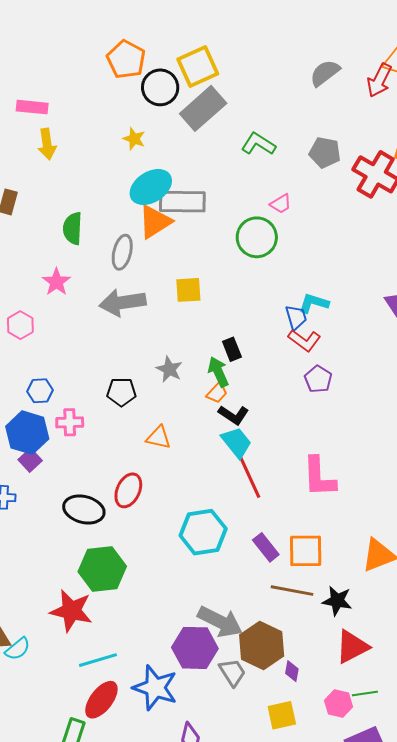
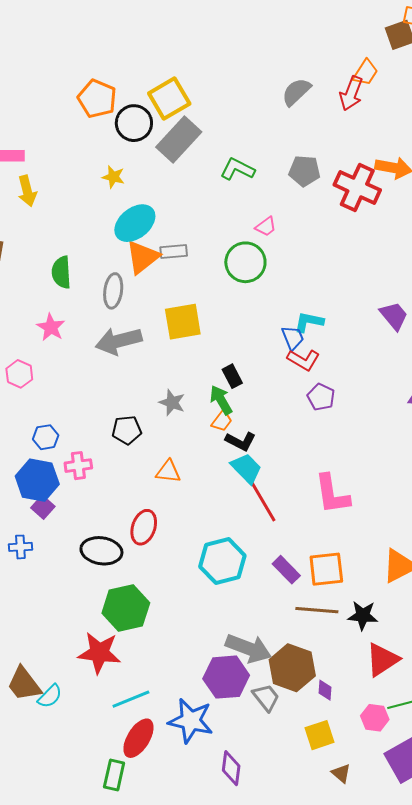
gray rectangle: (182, 202) -> (174, 252), moved, size x0.6
yellow square: (188, 290) -> (183, 322), size x1.4

